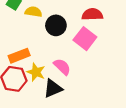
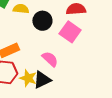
yellow star: (36, 72) -> (28, 78), moved

